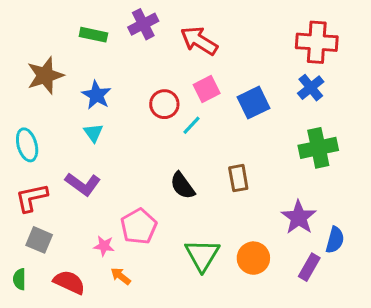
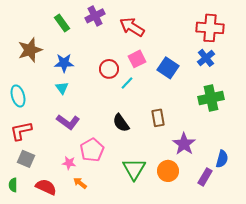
green rectangle: (93, 35) -> (62, 23), turned 42
blue star: (96, 95) -> (64, 63), turned -30
blue square: (253, 103) -> (168, 68), turned -30
purple L-shape: (83, 184) -> (68, 122), moved
purple star: (299, 217) -> (184, 144), moved

